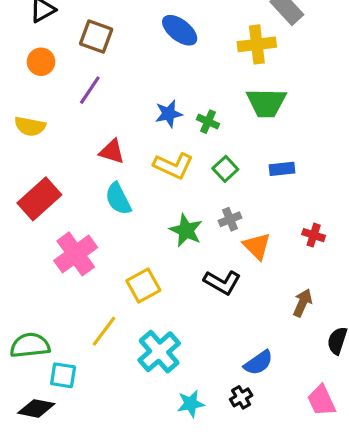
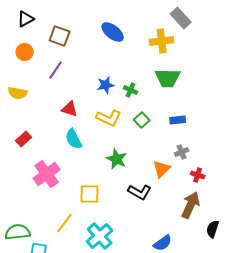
red rectangle: (39, 199) -> (24, 139), size x0.6
gray cross: (230, 219) -> (182, 152), moved
red cross: (314, 235) -> (198, 175), moved
orange triangle: (257, 246) -> (162, 169), turned 30
yellow square: (143, 285) -> (90, 194), turned 30
brown arrow: (303, 303) -> (191, 205), size x1.5

